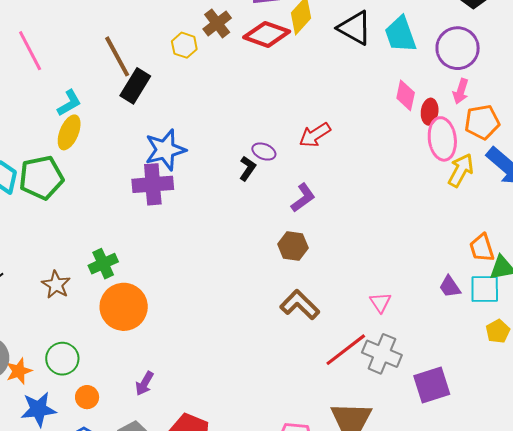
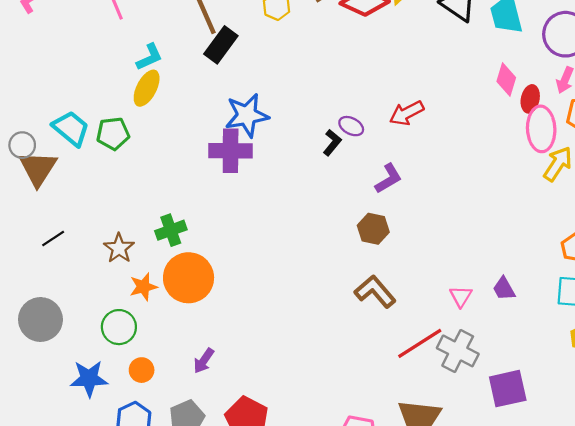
green pentagon: (41, 178) -> (113, 134), size x0.7
purple trapezoid: (450, 287) -> (504, 289), moved
orange star: (19, 371) -> (143, 287), moved

